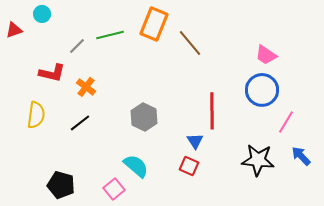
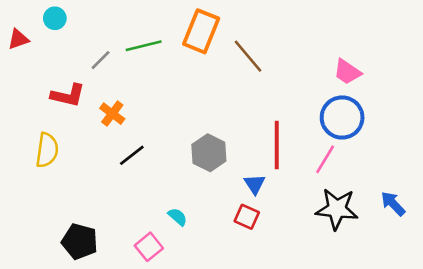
gray hexagon: (144, 117) -> (209, 153), moved
pink line: (286, 122) -> (325, 159), moved
black line: (80, 123) -> (132, 155), moved
cyan semicircle: (136, 166) -> (178, 217), size x0.6

